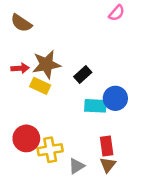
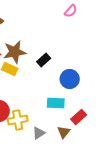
cyan rectangle: (95, 106) -> (56, 103), moved
red rectangle: (107, 146) -> (79, 117), moved, turned 56

